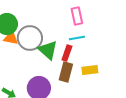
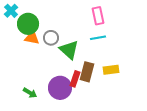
gray circle: (30, 38) -> (51, 38), size x0.6
red rectangle: (67, 53) -> (75, 79), moved

